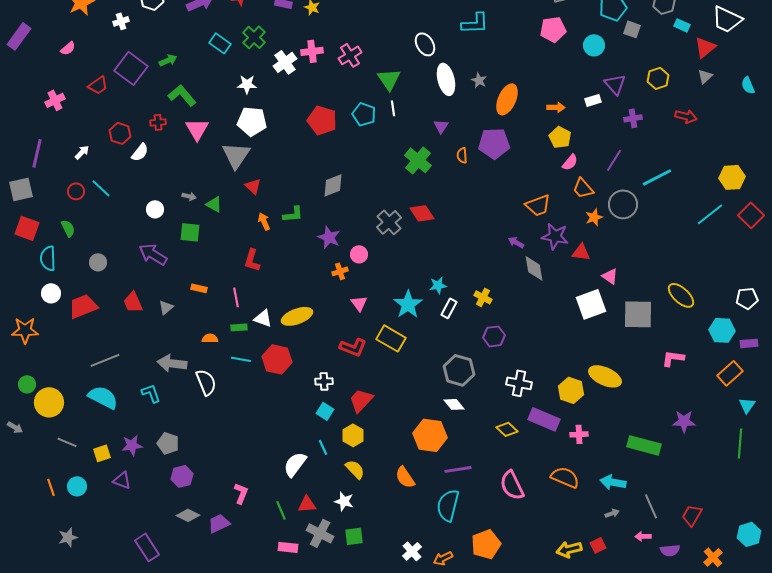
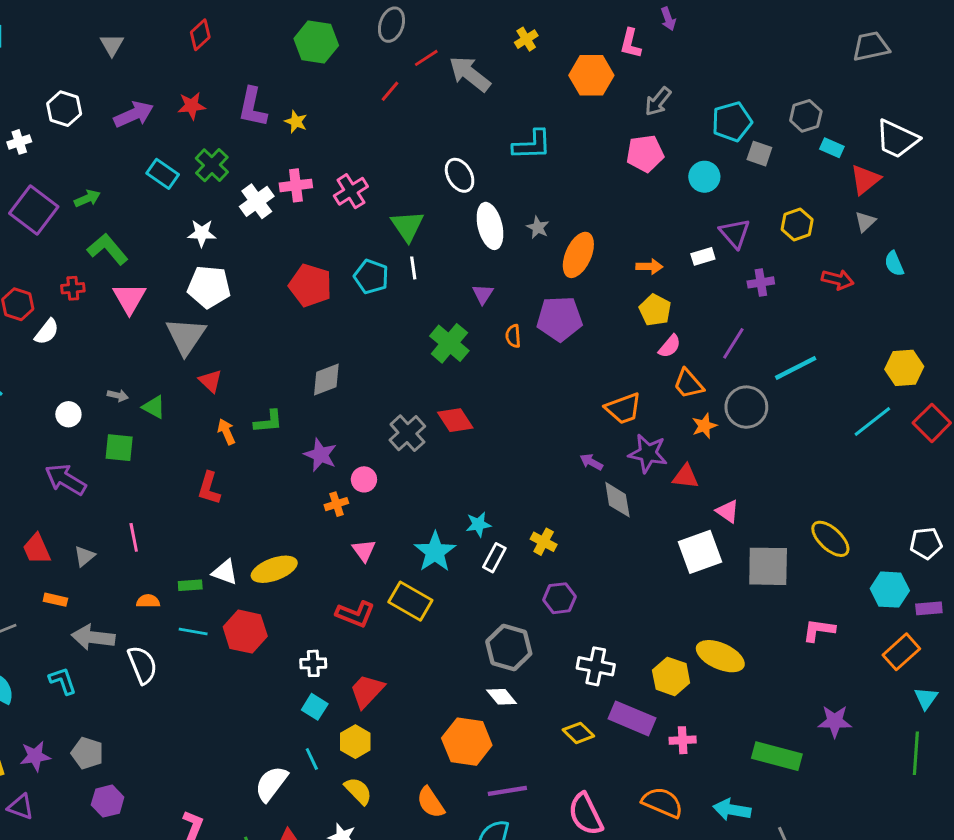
cyan semicircle: (748, 85) -> (894, 264), moved
orange rectangle: (199, 288) -> (55, 600), moved
pink line: (236, 297) -> (134, 537), moved

